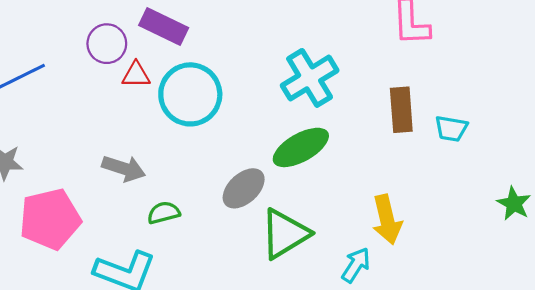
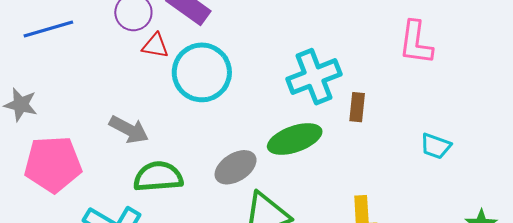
brown rectangle: (401, 110) -> (357, 107), moved, size x0.7
green semicircle: (164, 213) -> (158, 177), size x1.6

